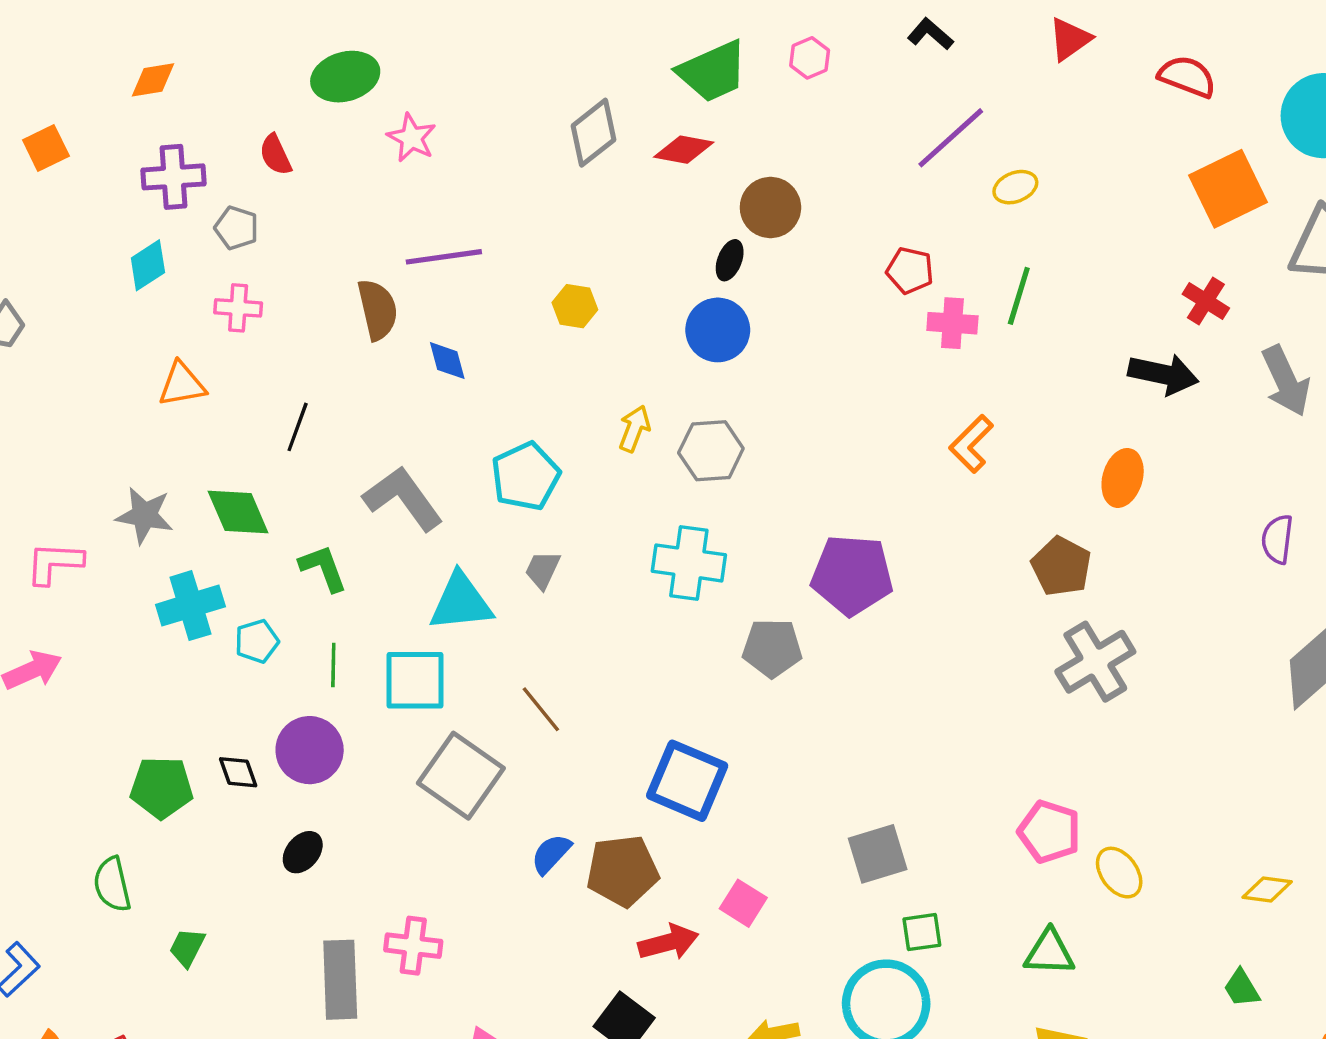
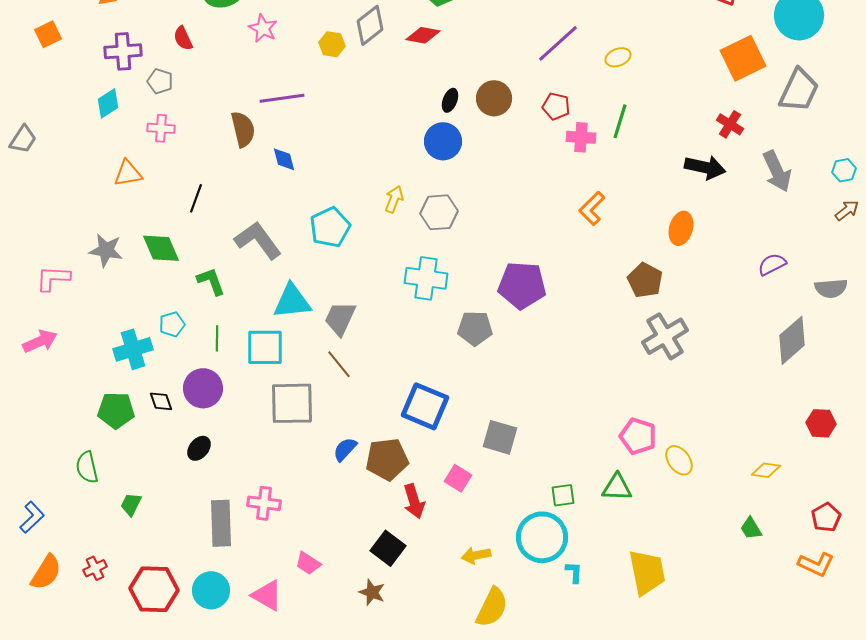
purple line: (951, 138) -> (558, 43), moved
brown circle: (770, 208) -> (494, 98), moved
yellow hexagon: (575, 306) -> (332, 44), moved
purple semicircle: (1277, 539) -> (772, 264), turned 56
gray trapezoid: (543, 570) -> (340, 318), moved, size x1.5
cyan cross: (190, 606) -> (133, 349), moved
gray square: (461, 776) -> (292, 403), turned -36
gray square: (878, 854) -> (500, 437), moved, turned 33
red arrow: (668, 942) -> (414, 501), turned 88
green triangle: (1049, 952) -> (617, 487), moved

